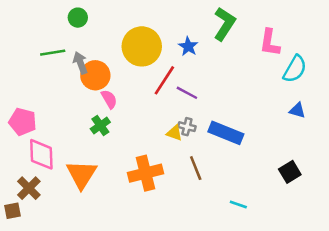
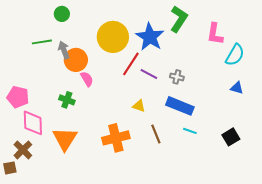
blue star: (188, 46) -> (150, 37), size x1.8
green cross: (100, 125) -> (67, 100), moved, turned -35
gray cross: (187, 127) -> (177, 77), moved
cyan line: (238, 204) -> (190, 131), moved

